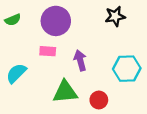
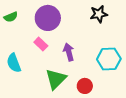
pink rectangle: (48, 51) -> (41, 44), turned 40
cyan semicircle: (16, 73) -> (14, 63), turned -66
green triangle: (65, 92) -> (56, 79), turned -40

